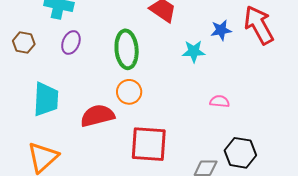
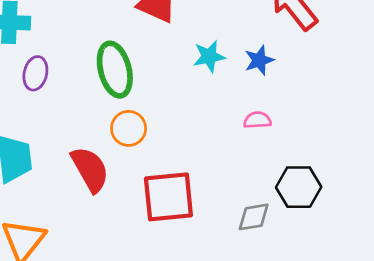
blue star: (221, 30) -> (259, 60), moved
red semicircle: (97, 116) -> (90, 169), turned 84

